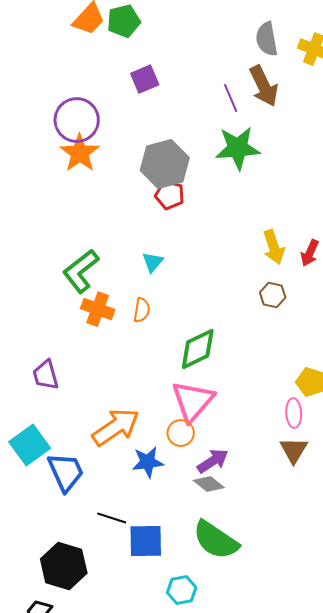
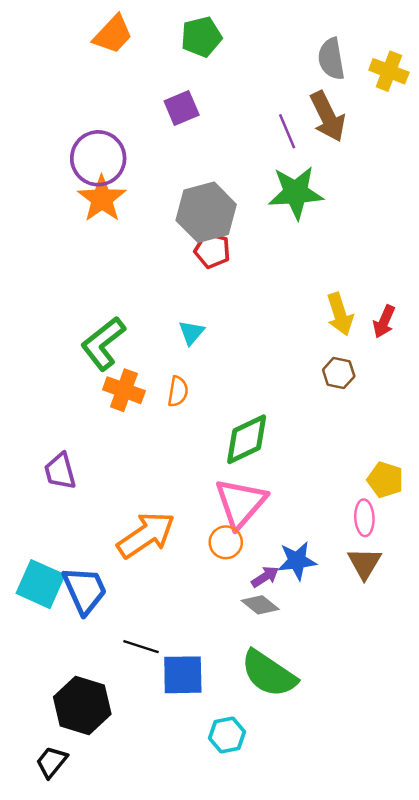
green pentagon: (124, 21) -> (201, 37), moved
cyan square: (30, 445) -> (40, 584), moved, turned -30
purple arrow: (213, 461) -> (265, 577), size x0.7
blue star: (148, 462) -> (297, 561), moved

